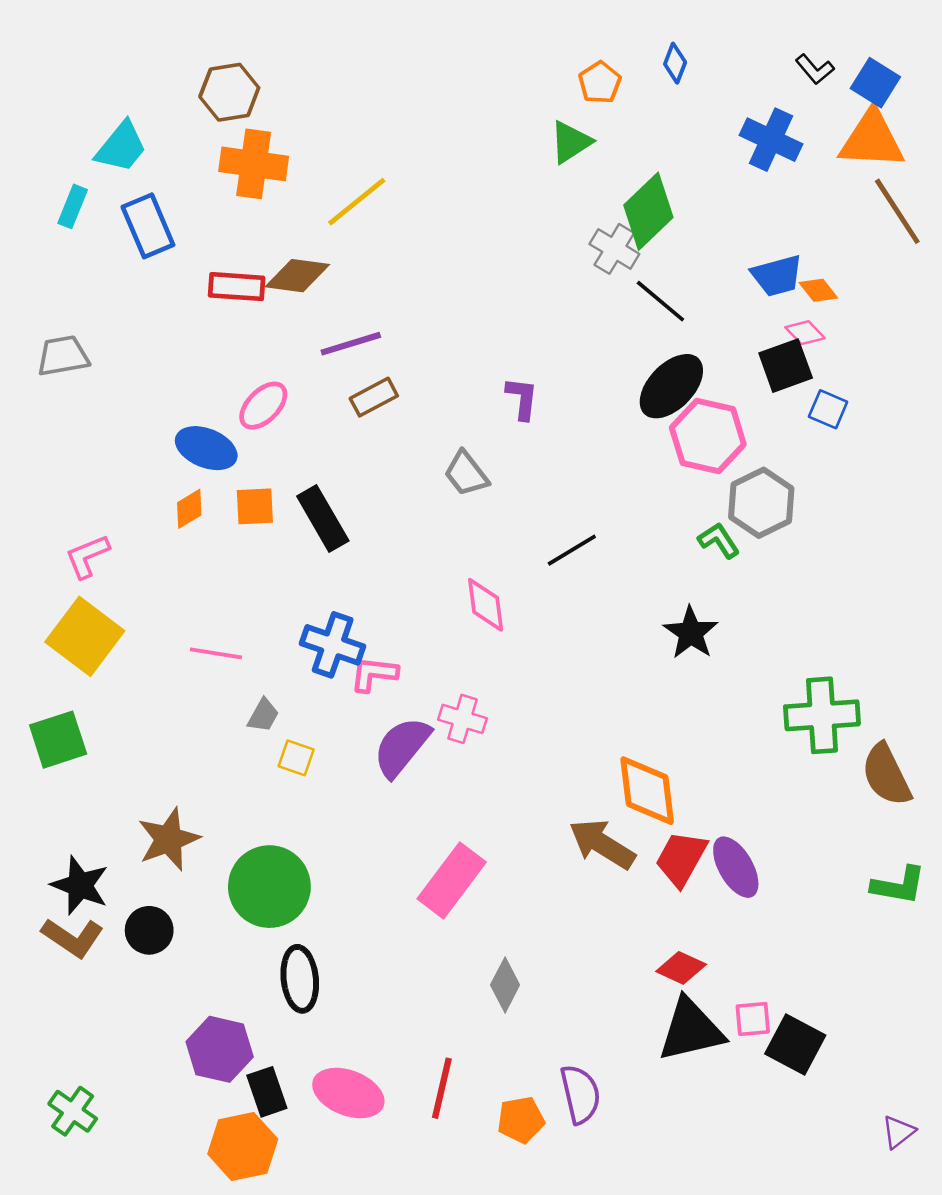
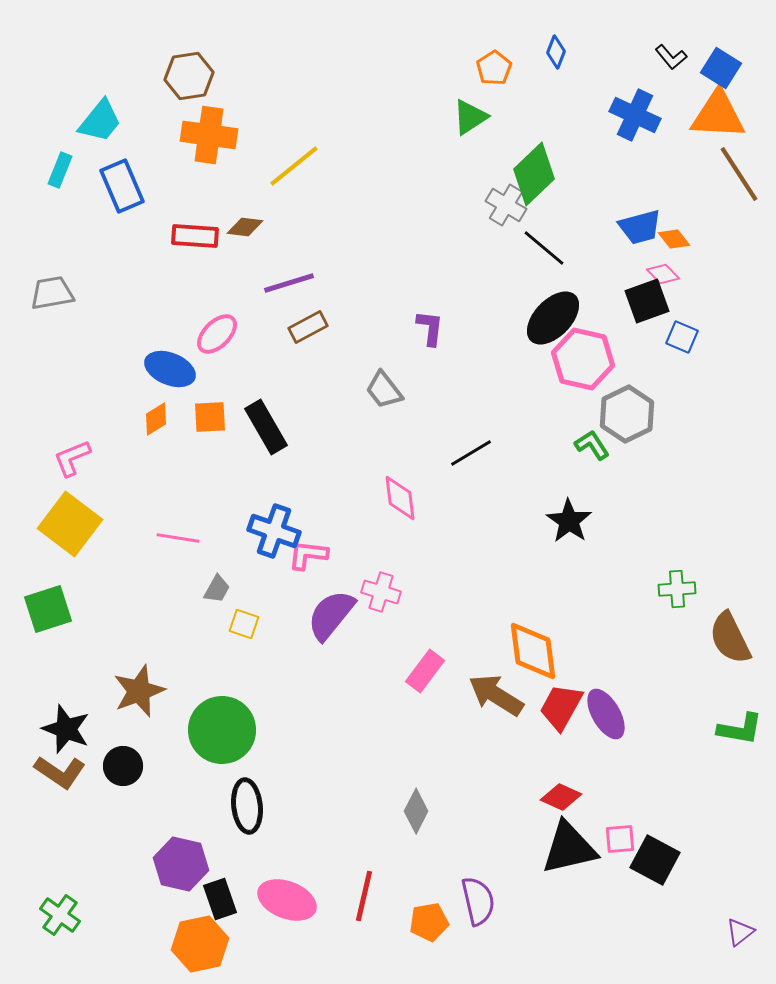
brown diamond: (297, 276) -> (245, 227), size x0.7
green cross: (822, 715) -> (677, 589), size x0.6
pink rectangle: (452, 880) -> (425, 671), moved, size x0.7

